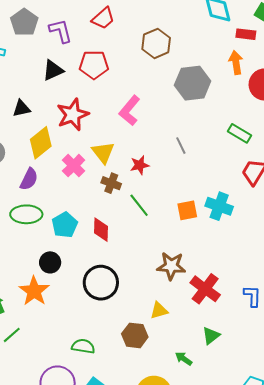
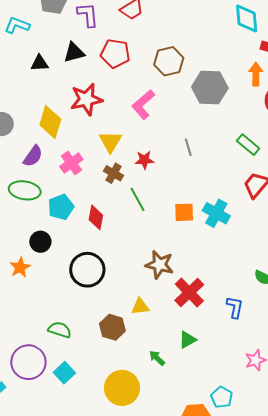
brown hexagon: (156, 43) -> (169, 61), moved
black triangle: (21, 108) -> (39, 63), moved
yellow diamond: (41, 143) -> (50, 122), turned -44
pink cross: (74, 166) -> (71, 163), moved
orange star: (34, 291) -> (20, 267), size x0.7

